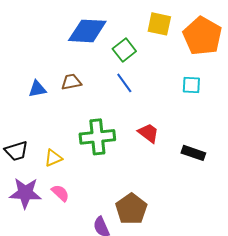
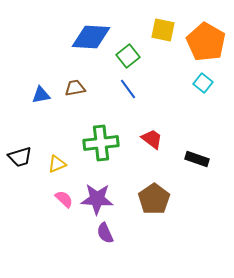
cyan square: (191, 85) -> (203, 83), moved, turned 36
purple star: (25, 193) -> (97, 199), moved
brown pentagon: (131, 209) -> (154, 199), moved

